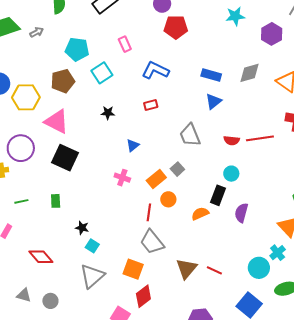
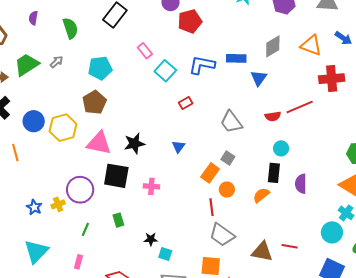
blue L-shape: (155, 70) -> (202, 65), moved
cyan square: (102, 73) -> (165, 71), moved
blue triangle: (213, 101) -> (259, 78), moved
black star: (108, 113) -> (134, 144), moved, size x1.5
purple circle: (21, 148) -> (80, 190), moved
pink cross: (122, 178) -> (151, 186), moved
green line: (21, 201) -> (85, 229), turned -40
brown triangle: (186, 269) -> (262, 252), turned -45

